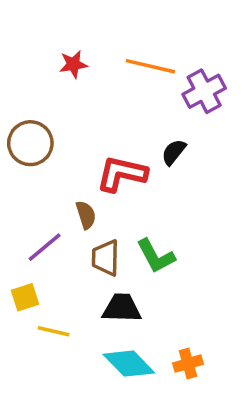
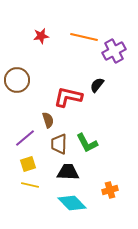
yellow square: (25, 297) -> (28, 164), moved
orange cross: (188, 364) -> (110, 190), moved

